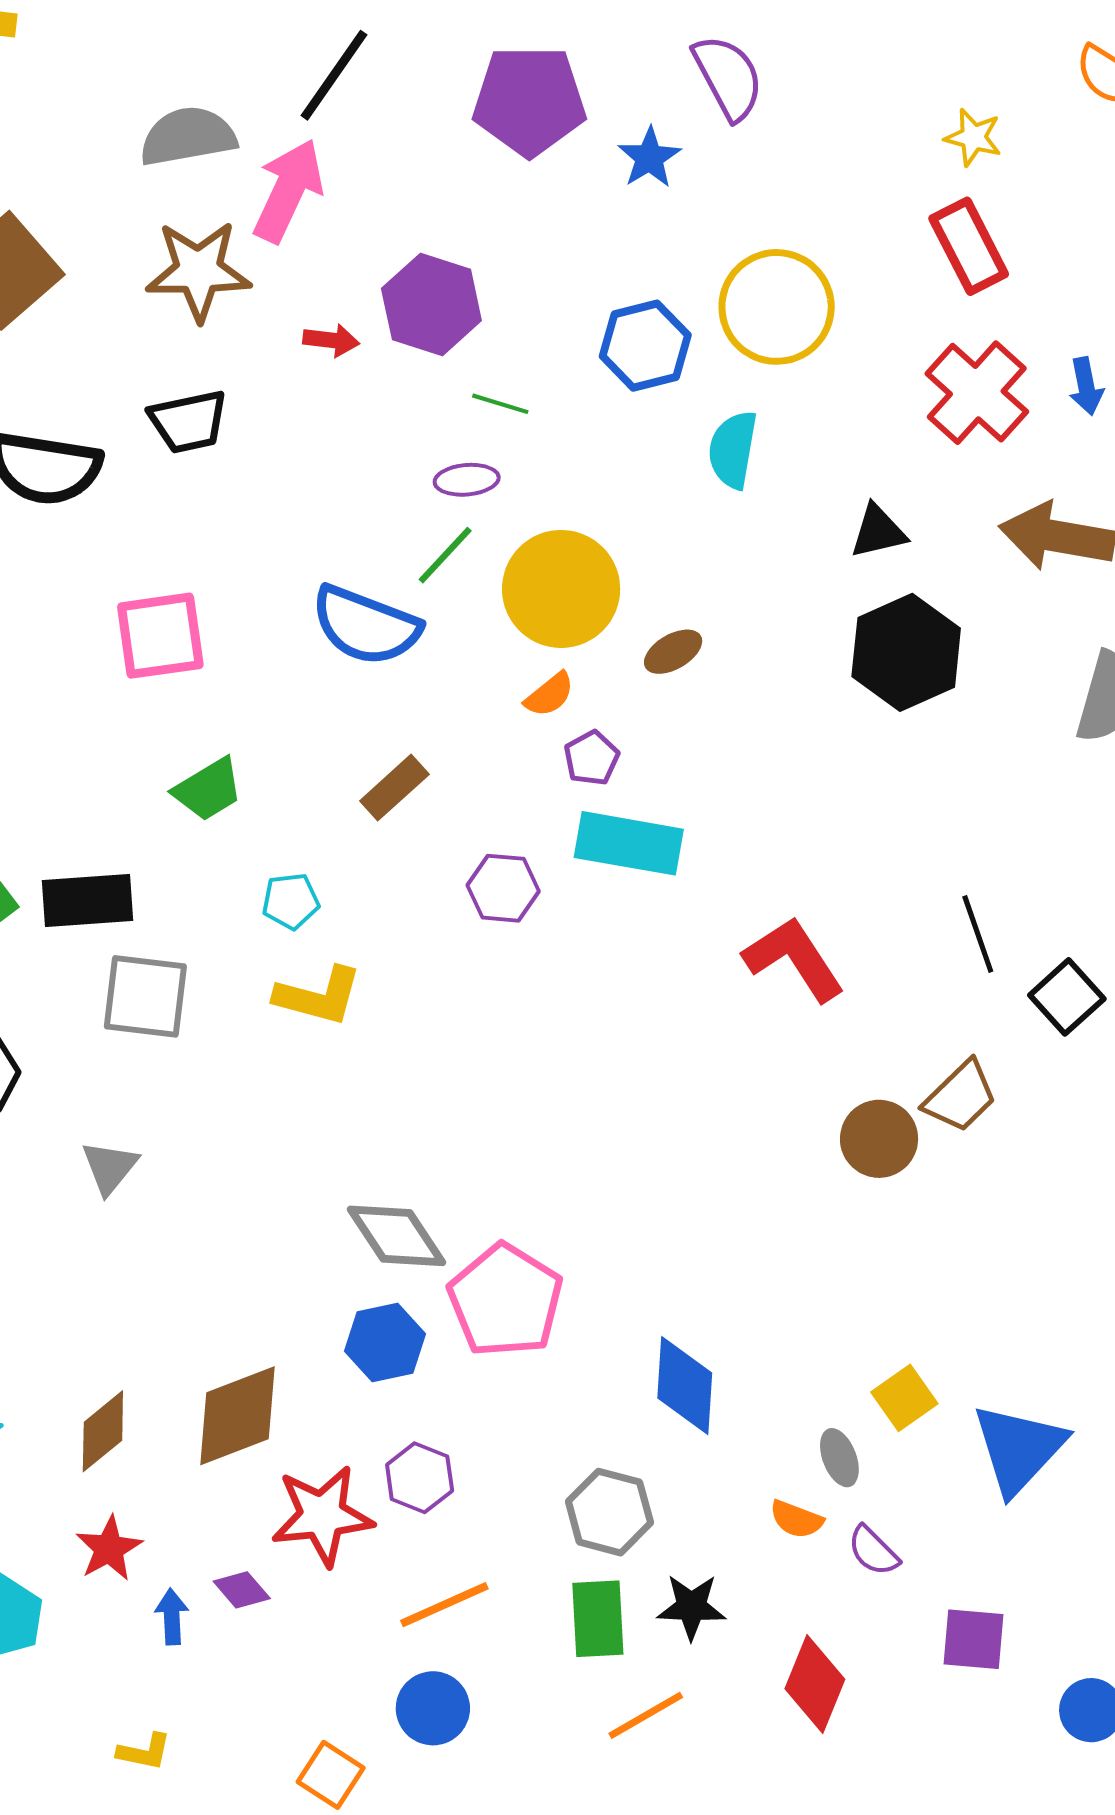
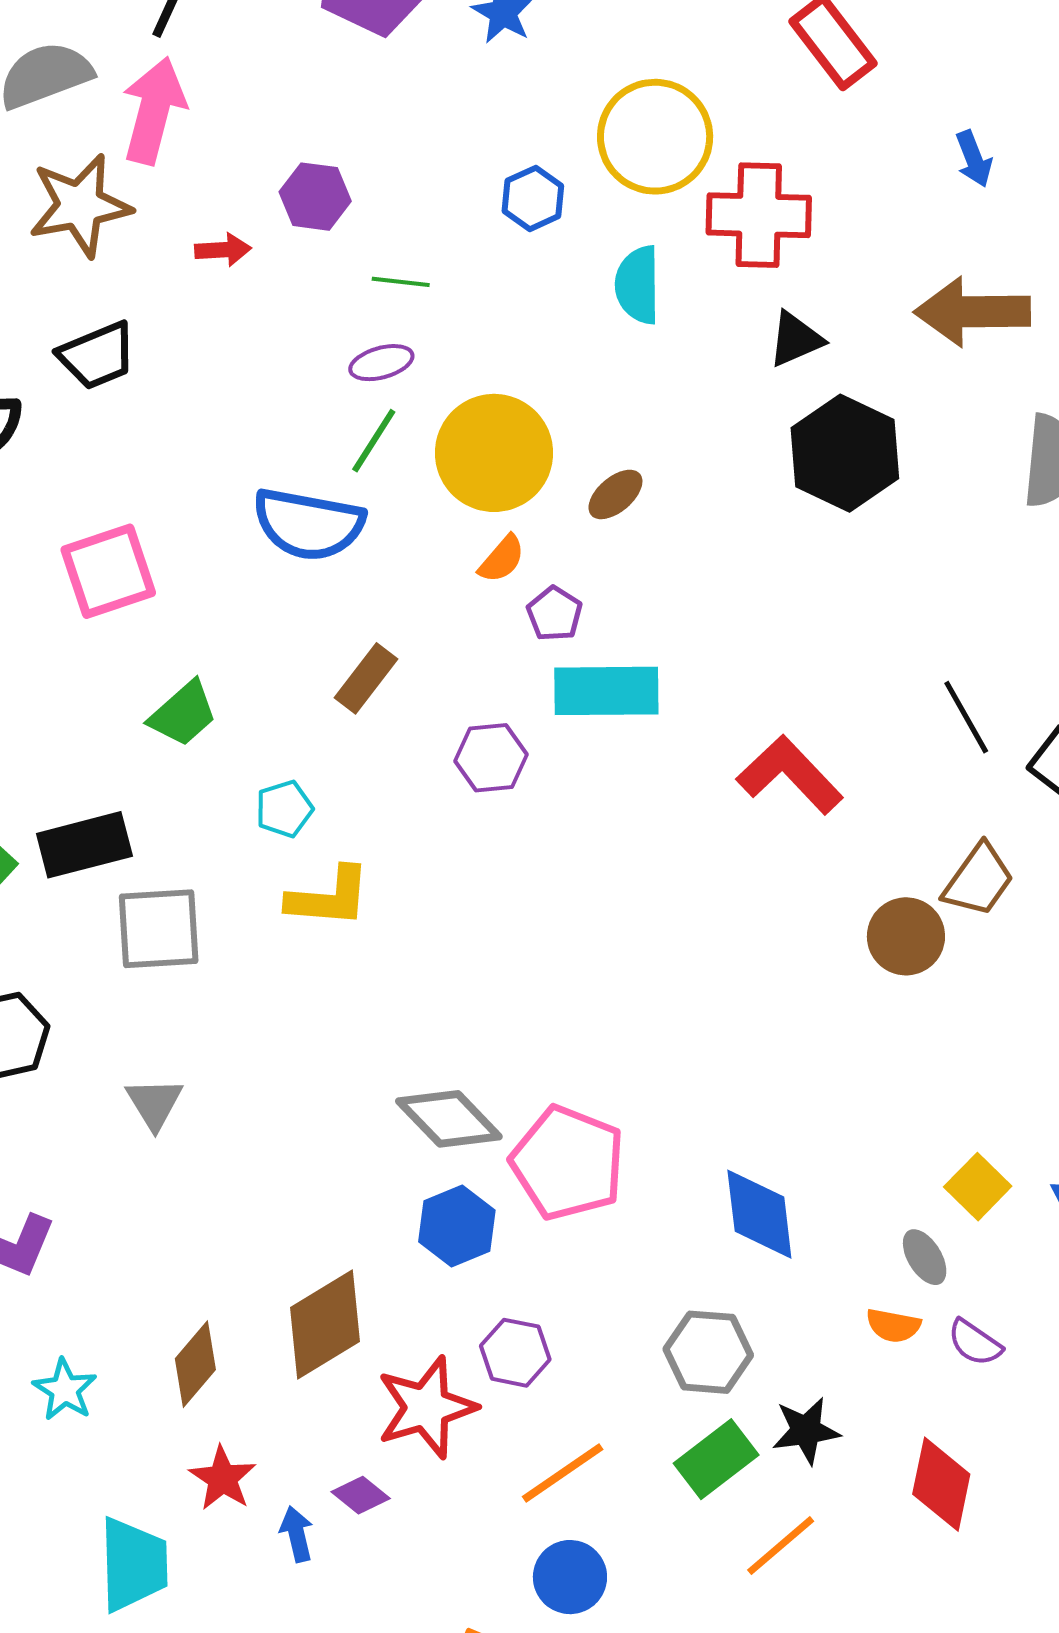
purple hexagon: (431, 304) -> (315, 197), size x0.7
blue hexagon: (645, 346) -> (533, 198), size x0.7
red cross: (977, 393) -> (759, 215), moved, turned -30
green rectangle: (598, 1619) -> (716, 1459), turned 66

